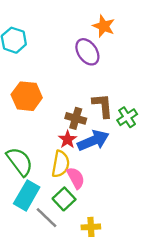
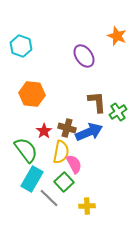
orange star: (104, 26) -> (117, 36), moved
brown cross: (76, 118) -> (67, 128), moved
red star: (68, 139) -> (44, 131), moved

